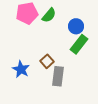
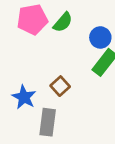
gray rectangle: (58, 76) -> (48, 122), moved

